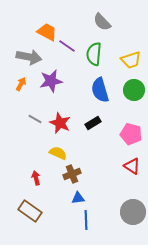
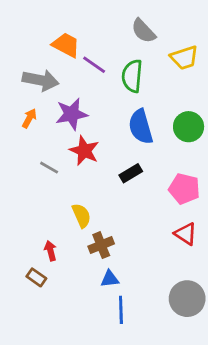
yellow trapezoid: (131, 60) -> (184, 58), moved
red star: (60, 123) -> (84, 151), moved
yellow semicircle: (58, 153) -> (81, 215), turned 42
brown rectangle: (30, 211) -> (36, 277), moved, size x0.6

